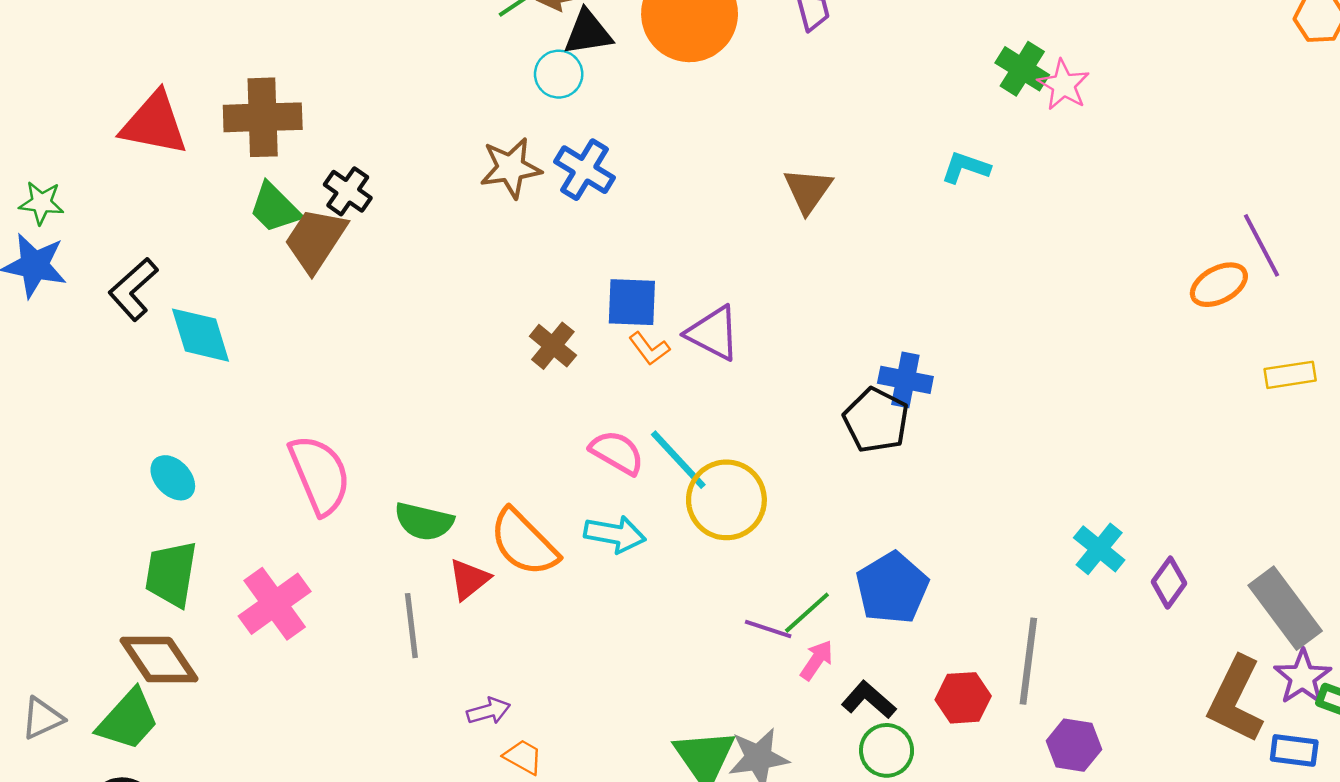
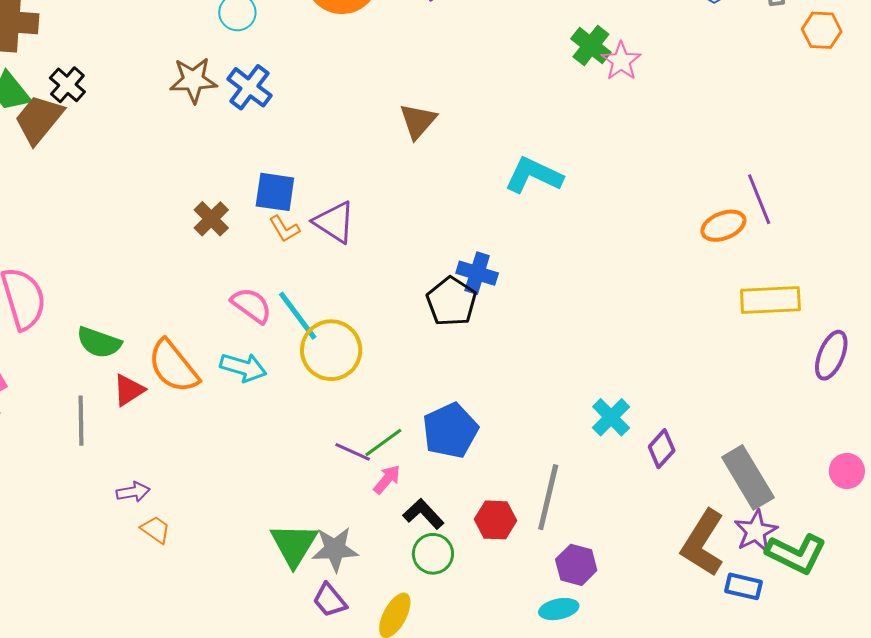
cyan L-shape: (966, 168) -> (534, 175), moved, size x1.5
yellow rectangle: (1290, 375) -> (770, 300), size x1.5

